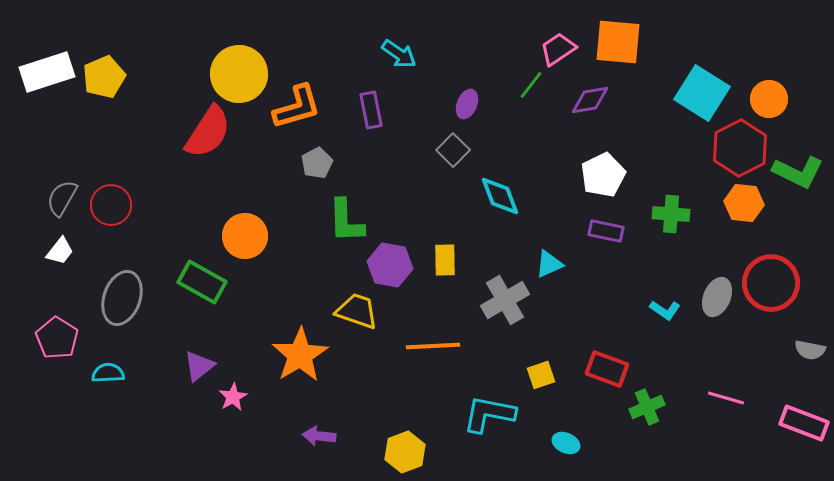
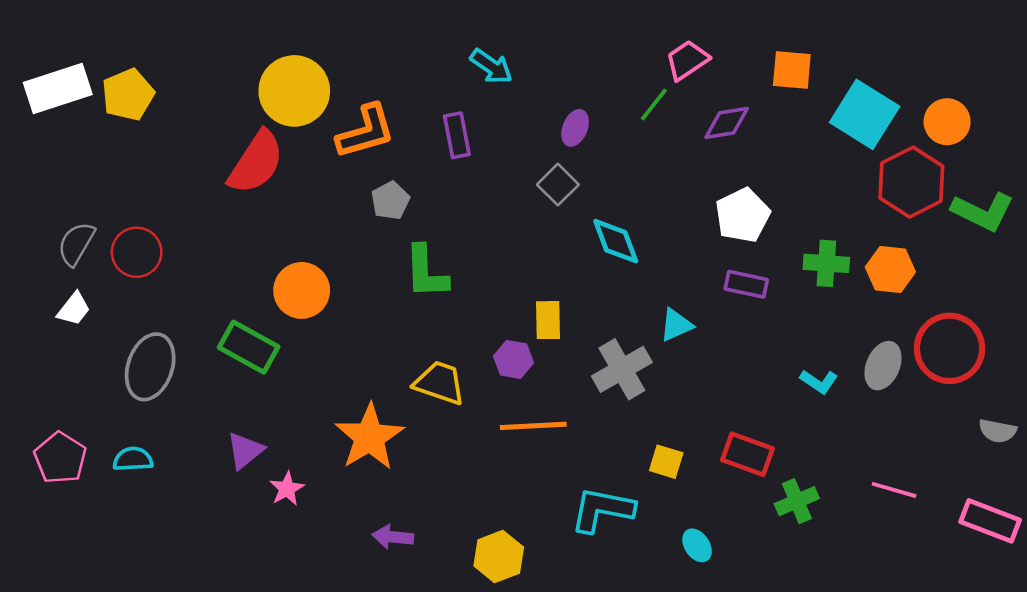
orange square: (618, 42) -> (792, 70), moved, size x0.7
orange hexagon: (744, 203) -> (890, 270), moved
purple hexagon: (390, 265) -> (514, 359), moved, size x0.7
pink pentagon: (57, 338) -> (60, 458), moved
yellow square: (541, 375) -> (666, 462), turned 36
cyan ellipse: (566, 443) -> (697, 545), turned 32

